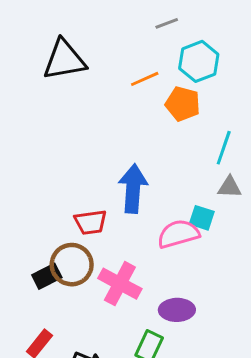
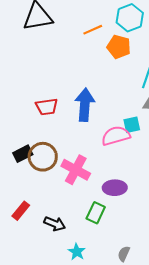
cyan square: (202, 218) -> (132, 125), turned -30
red trapezoid: (91, 222) -> (47, 107), moved
black rectangle: (47, 276) -> (23, 154), moved

